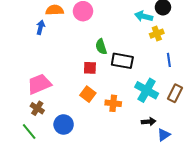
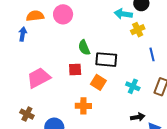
pink trapezoid: (39, 84) -> (39, 78), moved
cyan cross: (147, 90) -> (133, 86), size x0.6
orange square: (88, 94) -> (98, 82), moved
orange cross: (113, 103) -> (83, 106), moved

